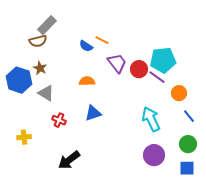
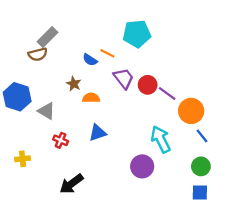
cyan pentagon: (163, 60) -> (137, 34), moved
brown star: (40, 68) -> (74, 84), moved
orange circle: (179, 93) -> (191, 111), size x1.5
purple circle: (154, 155) -> (142, 166), moved

